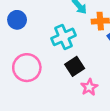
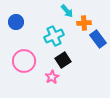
pink star: (89, 87) -> (52, 77), moved

